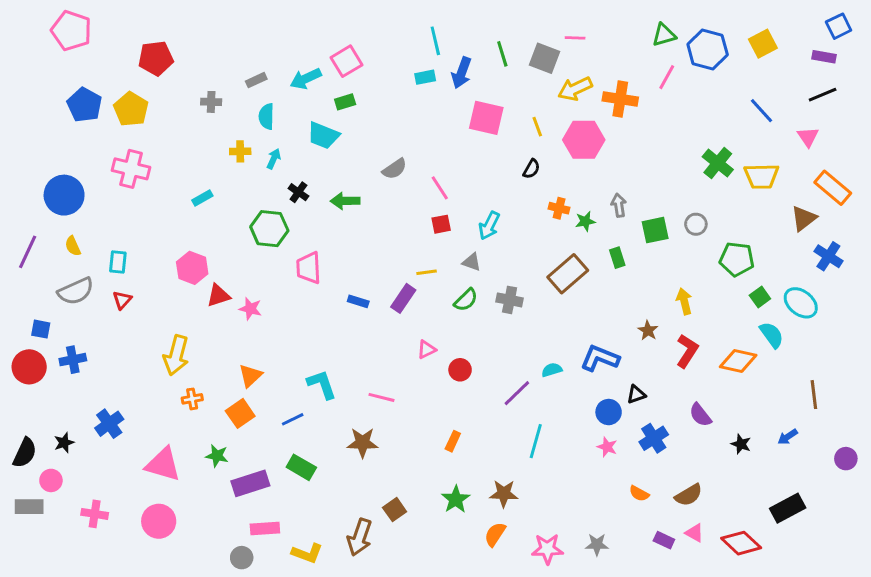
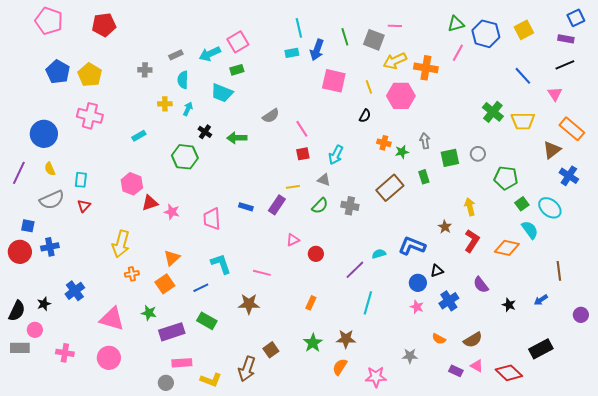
red pentagon: (156, 58) -> (104, 25), moved
pink trapezoid: (309, 268) -> (212, 219), moved
gray star: (597, 545) -> (410, 356), moved

